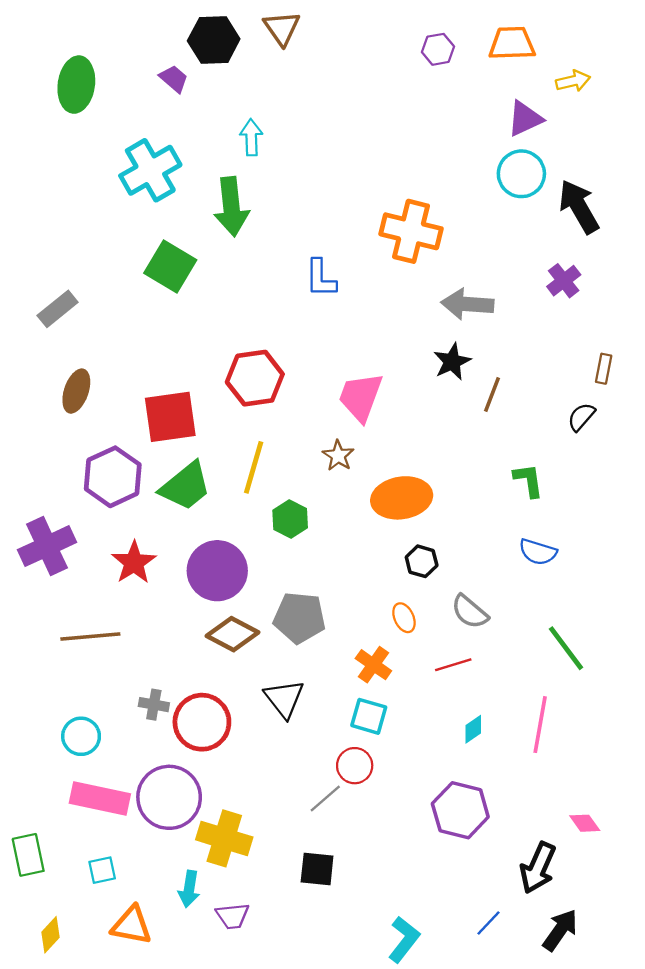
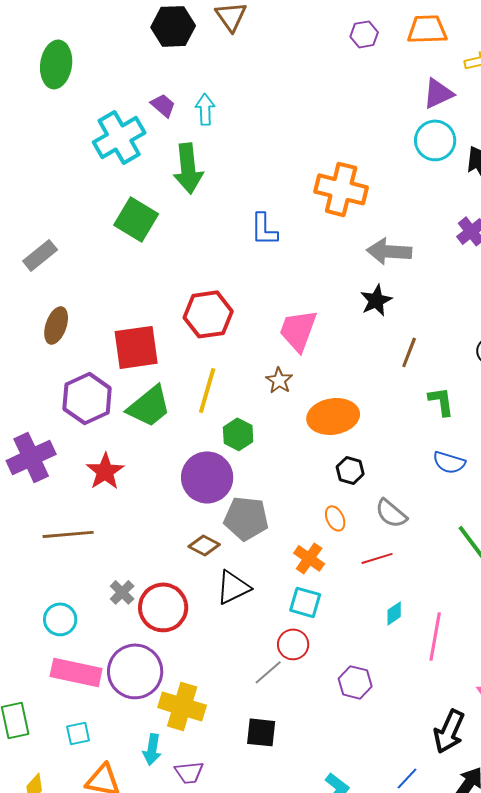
purple trapezoid: (174, 79) -> (163, 105), moved
brown line: (492, 395) -> (409, 352), moved
purple circle: (217, 571) -> (207, 477), moved
brown diamond: (233, 634) -> (204, 545), moved, size x0.7
black triangle: (284, 699) -> (233, 587), turned 42
gray cross: (154, 705) -> (122, 592), turned 35
pink line: (540, 725) -> (435, 636), moved
purple hexagon: (460, 810) -> (355, 682), moved, size x0.7

